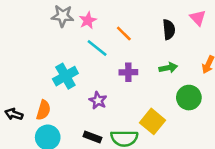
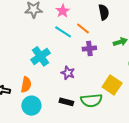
pink star: (88, 20) -> (63, 11), moved
black semicircle: (169, 29) -> (104, 12), moved
orange line: (124, 34) -> (83, 29), moved

